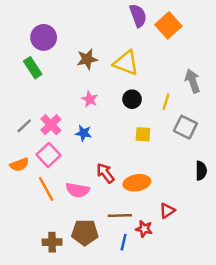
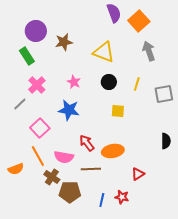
brown star: (87, 59) -> (64, 42), moved
gray arrow: (193, 81) -> (149, 51), moved
pink cross: (51, 125) -> (37, 85), moved
gray square: (185, 127) -> (164, 94), moved, turned -36
blue star: (84, 133) -> (69, 110), size x1.5
orange semicircle: (19, 165) -> (16, 169), moved
brown line: (120, 215) -> (91, 169), moved
red star: (144, 229) -> (122, 197), moved
brown cross: (52, 242) -> (52, 177), moved, turned 35

